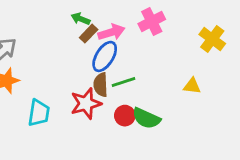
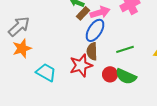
green line: (123, 82) -> (125, 49), moved
cyan trapezoid: (39, 113) -> (46, 72), turned -70

